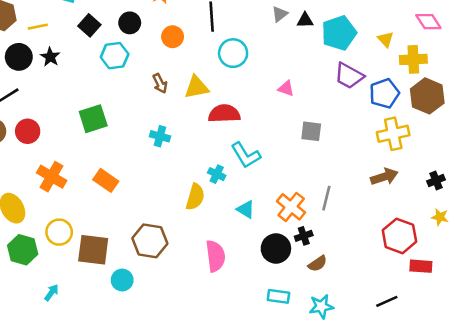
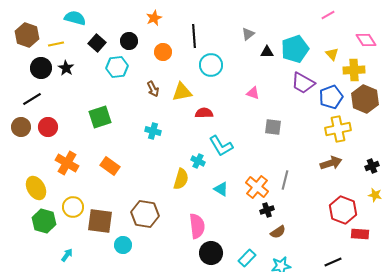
black triangle: (305, 20) -> (267, 52), moved
red semicircle: (224, 114) -> (204, 113), size x0.7
black circle: (276, 248) -> (211, 253), moved
cyan rectangle: (278, 296) -> (247, 258), turned -54

